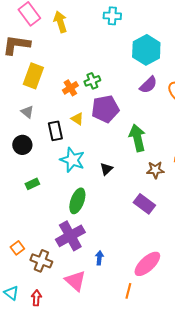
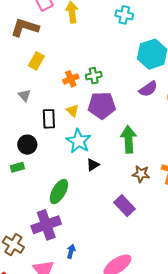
yellow rectangle: (33, 76) -> (36, 61), size x0.7
black circle: (22, 145) -> (27, 145), moved
cyan star: (72, 160) -> (79, 141), moved

